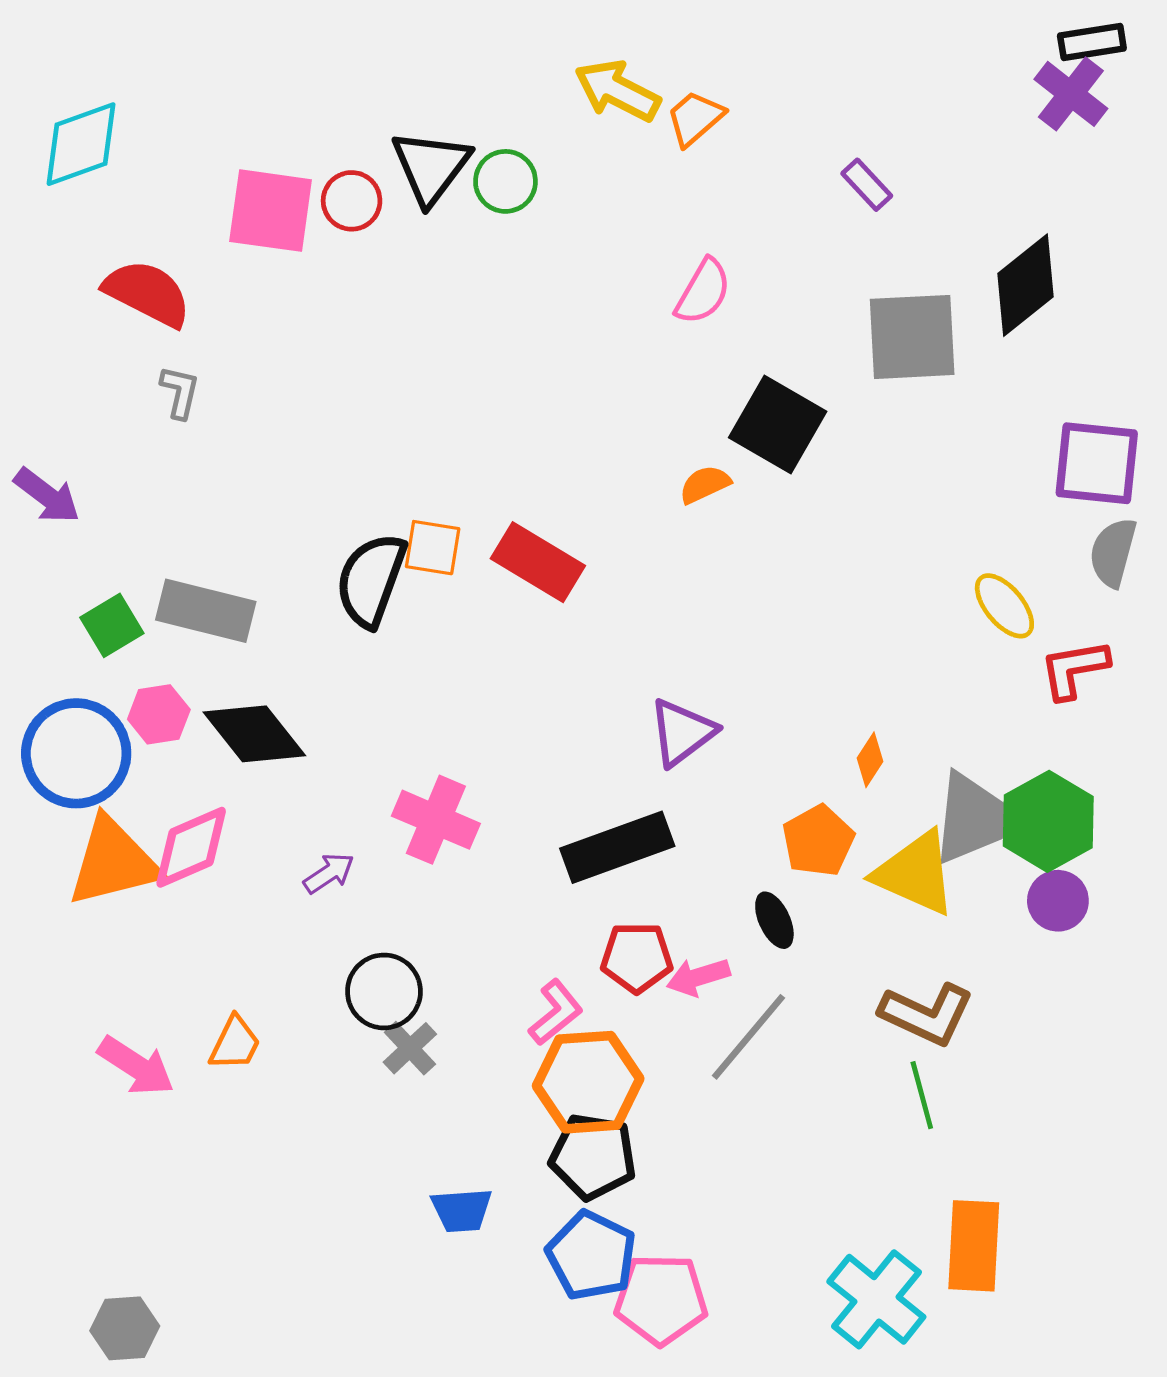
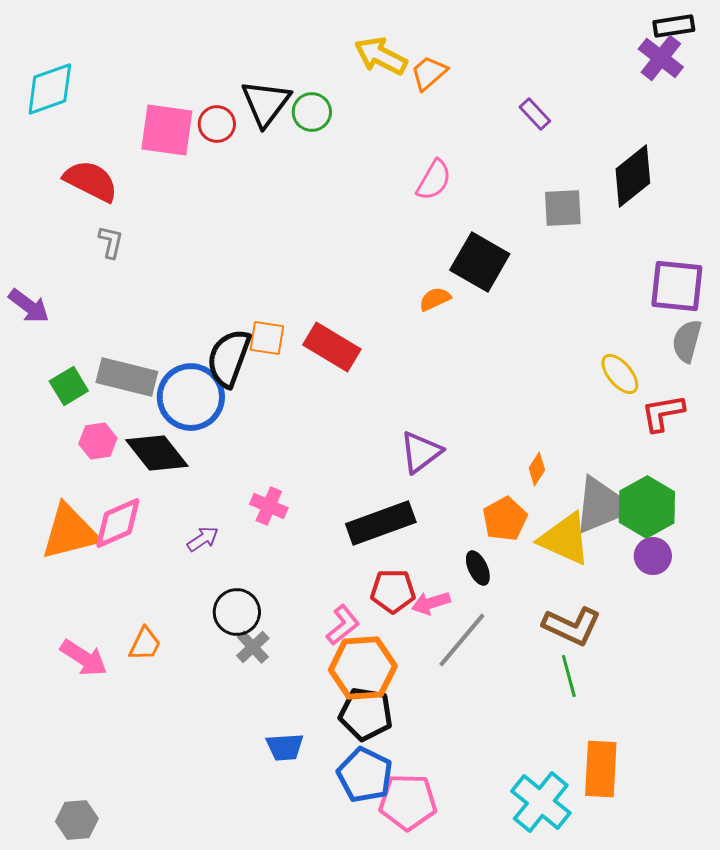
gray square: (912, 337) -> (563, 208), size x0.7
blue circle: (76, 753) -> (191, 397), moved
pink cross: (436, 820) -> (269, 506), size x0.7

